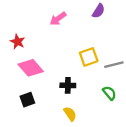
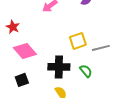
black cross: (68, 85) -> (59, 67), size x1.5
green semicircle: (109, 93) -> (86, 71), moved

